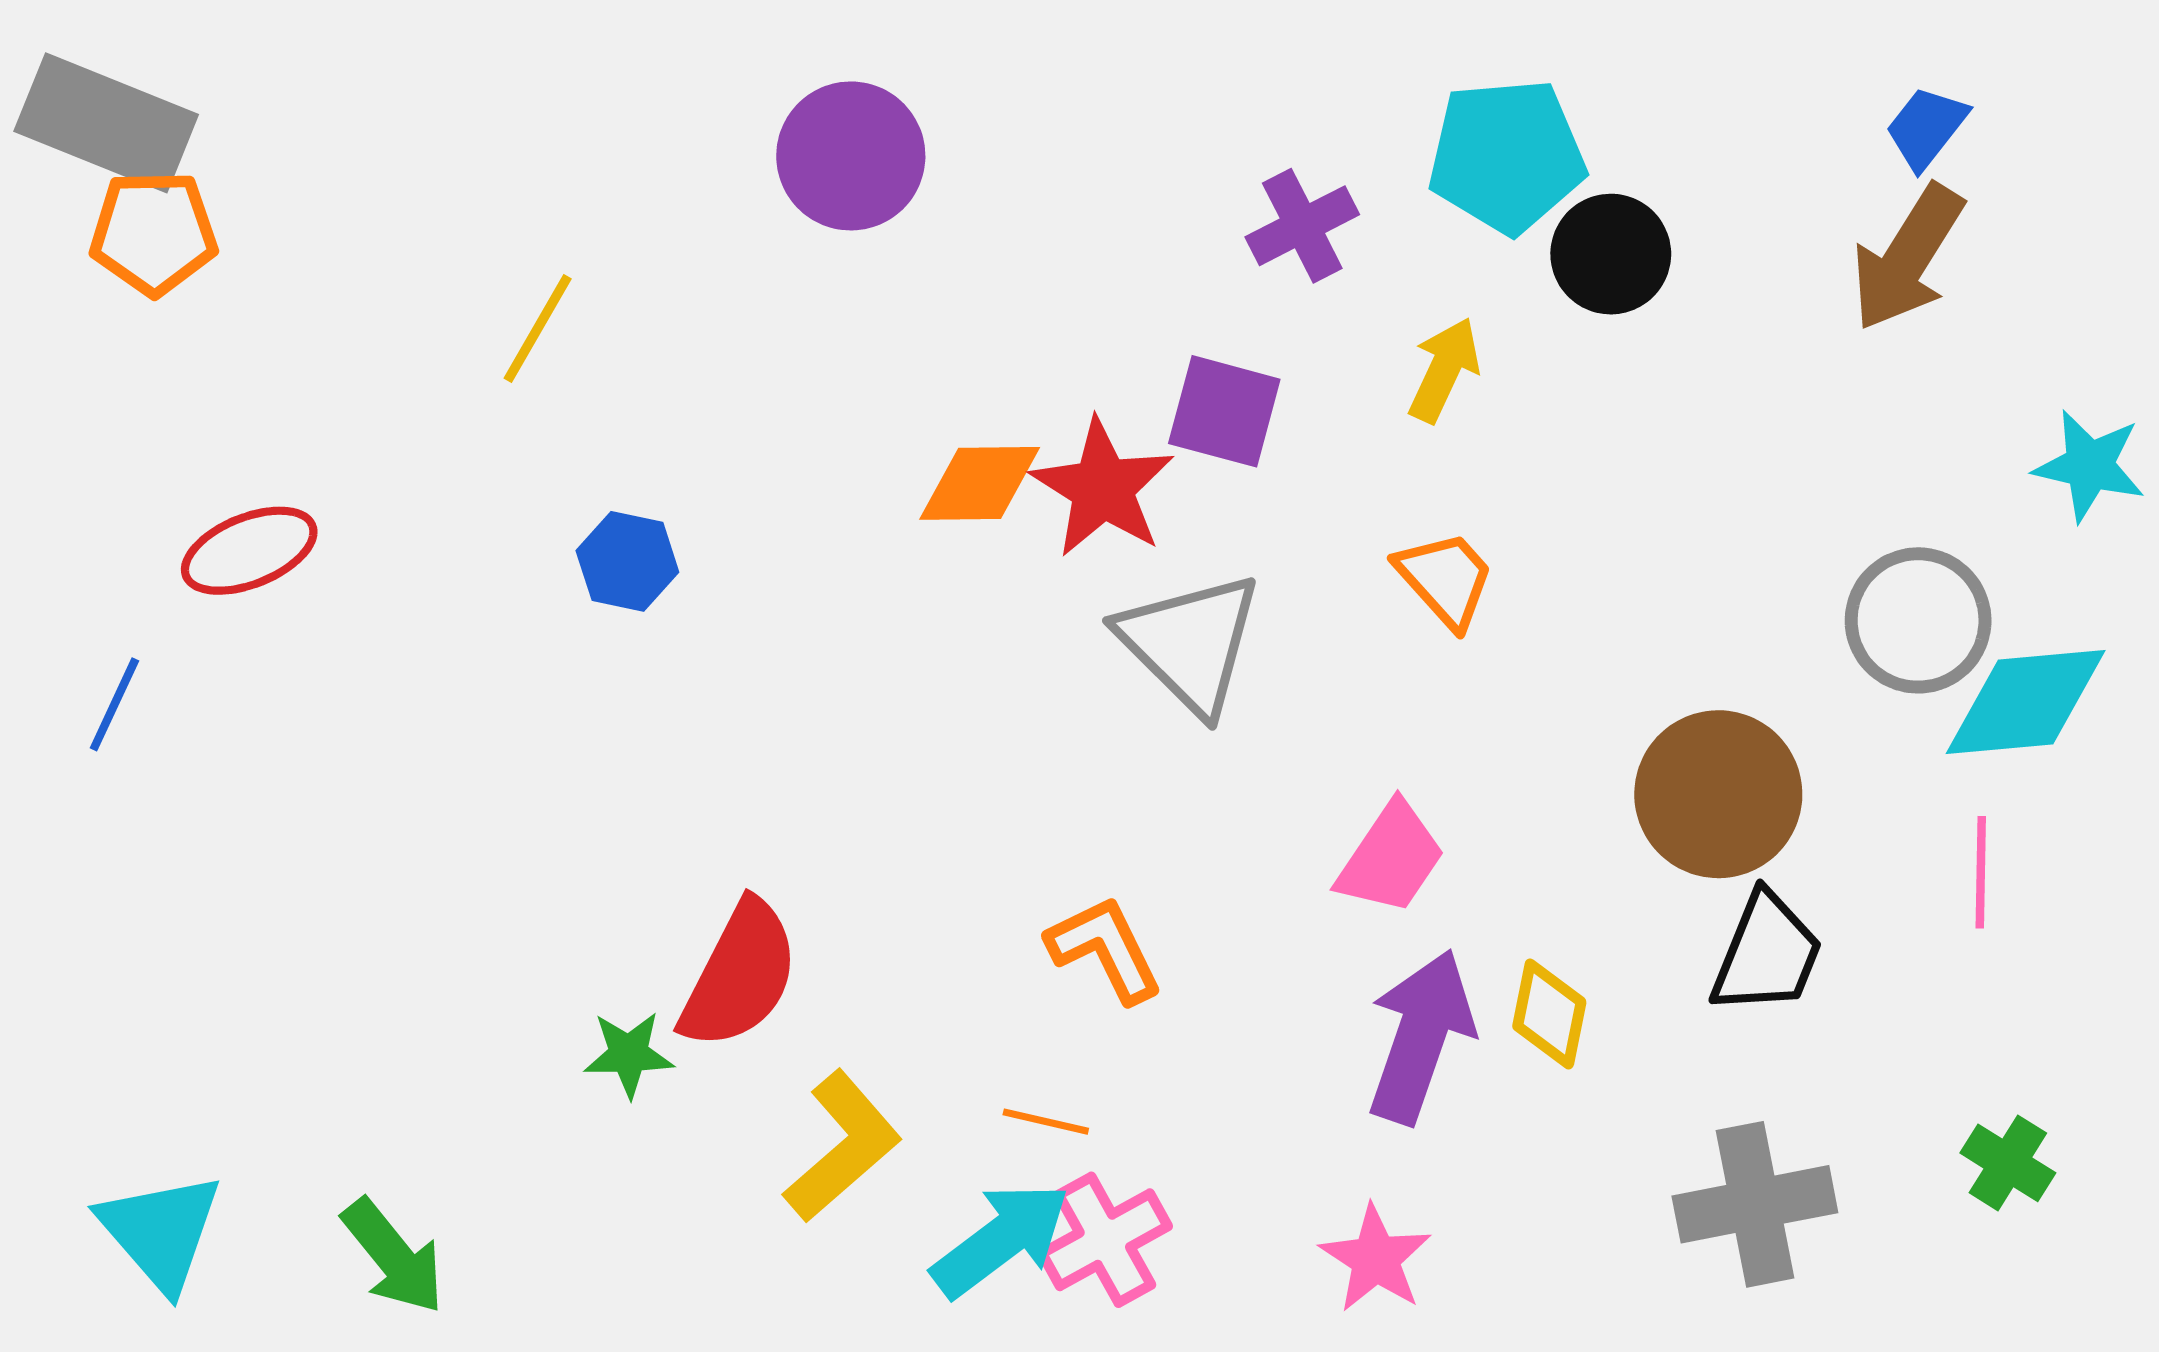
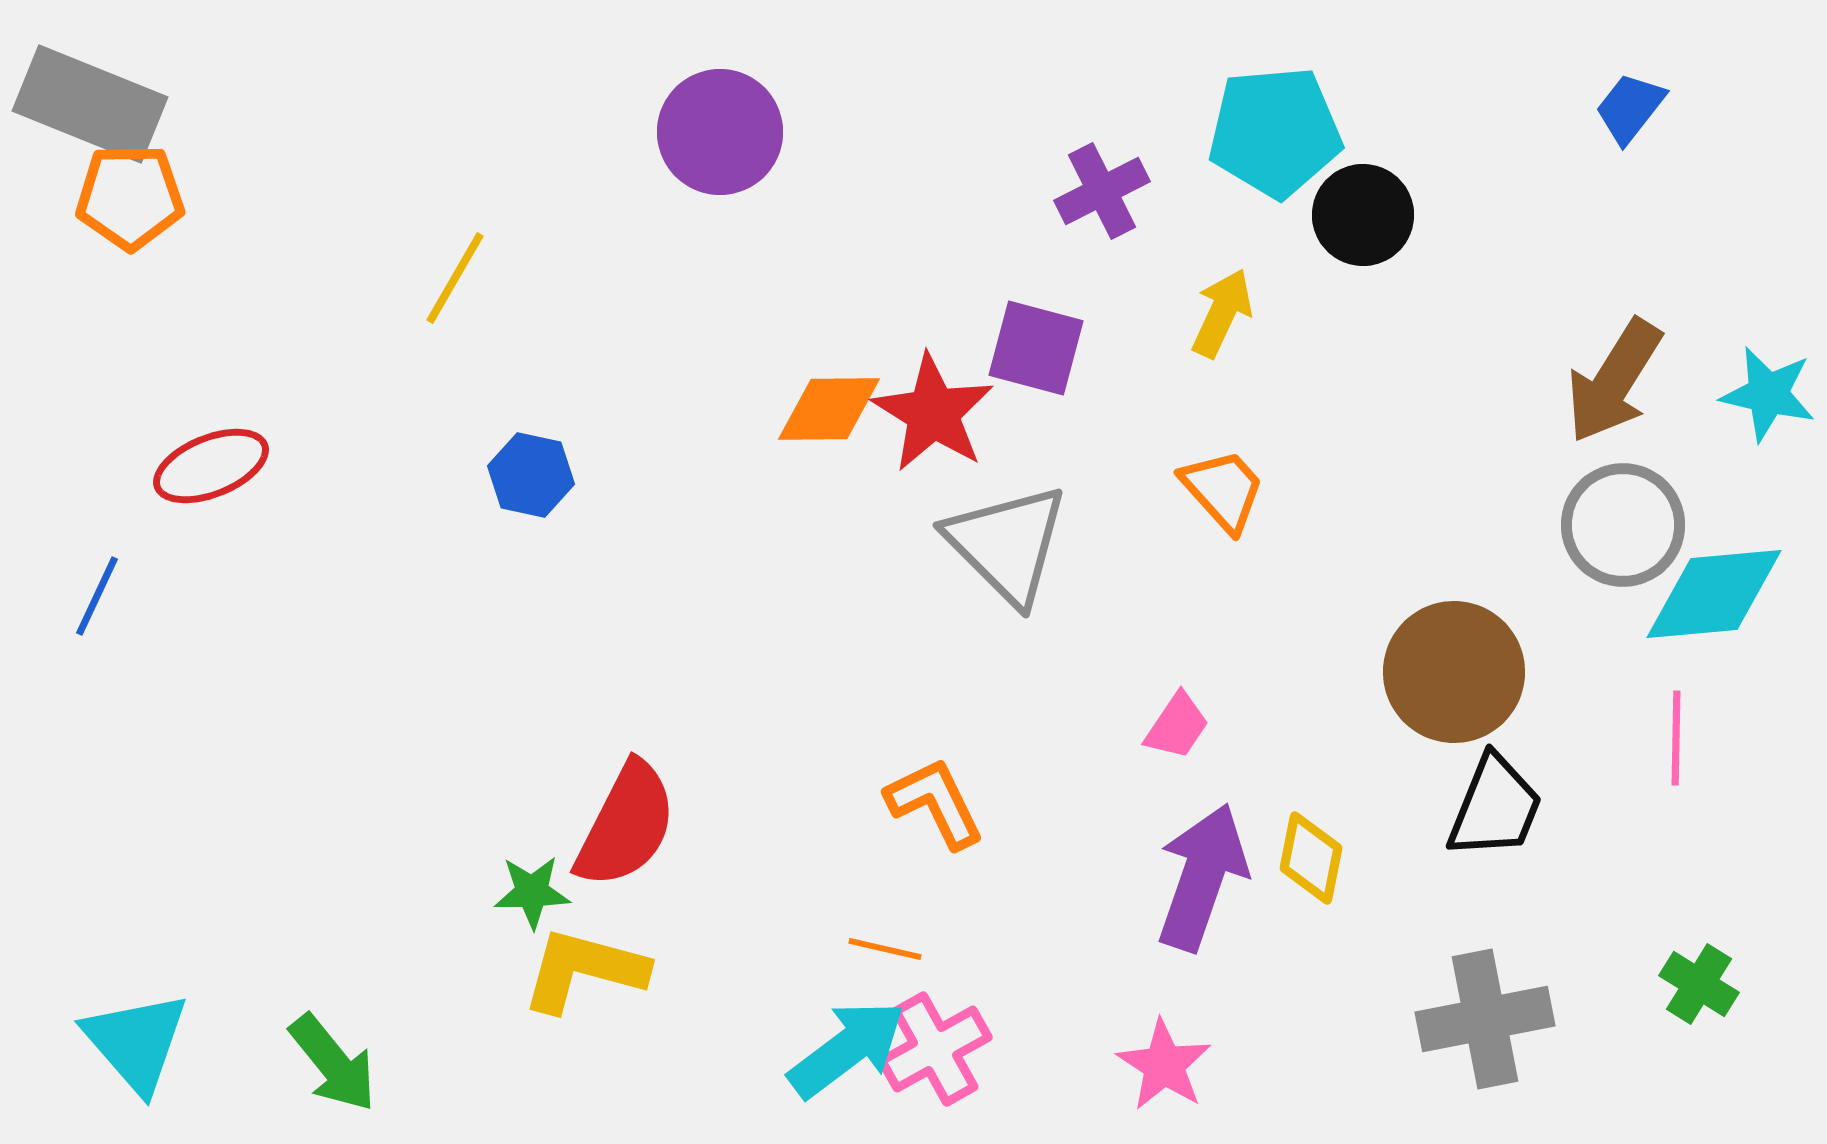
brown arrow: (1907, 258) -> (1614, 381), moved
pink trapezoid: (1391, 858) -> (1177, 726), size x0.7
yellow L-shape: (843, 1146) -> (584, 970), moved, turned -124

